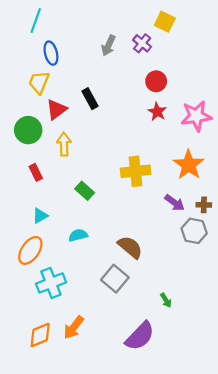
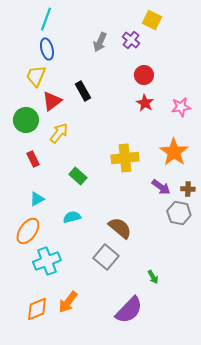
cyan line: (36, 21) -> (46, 19), moved
pink star: (196, 116) -> (181, 107), size x0.7
yellow arrow: (64, 144) -> (59, 133), turned 40

